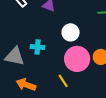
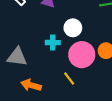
cyan cross: (38, 47) -> (53, 43), moved

